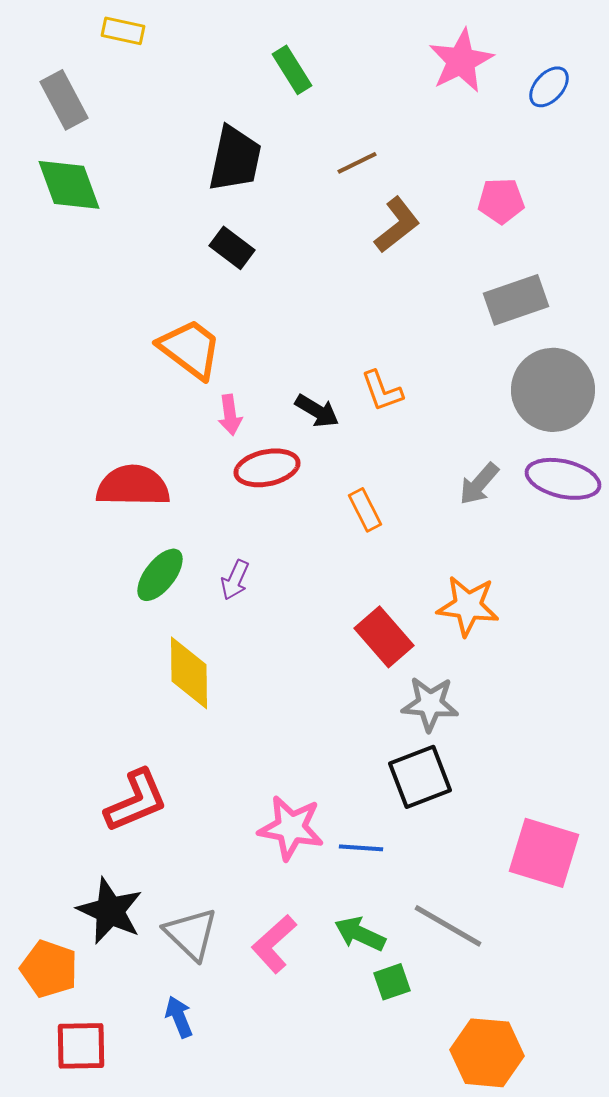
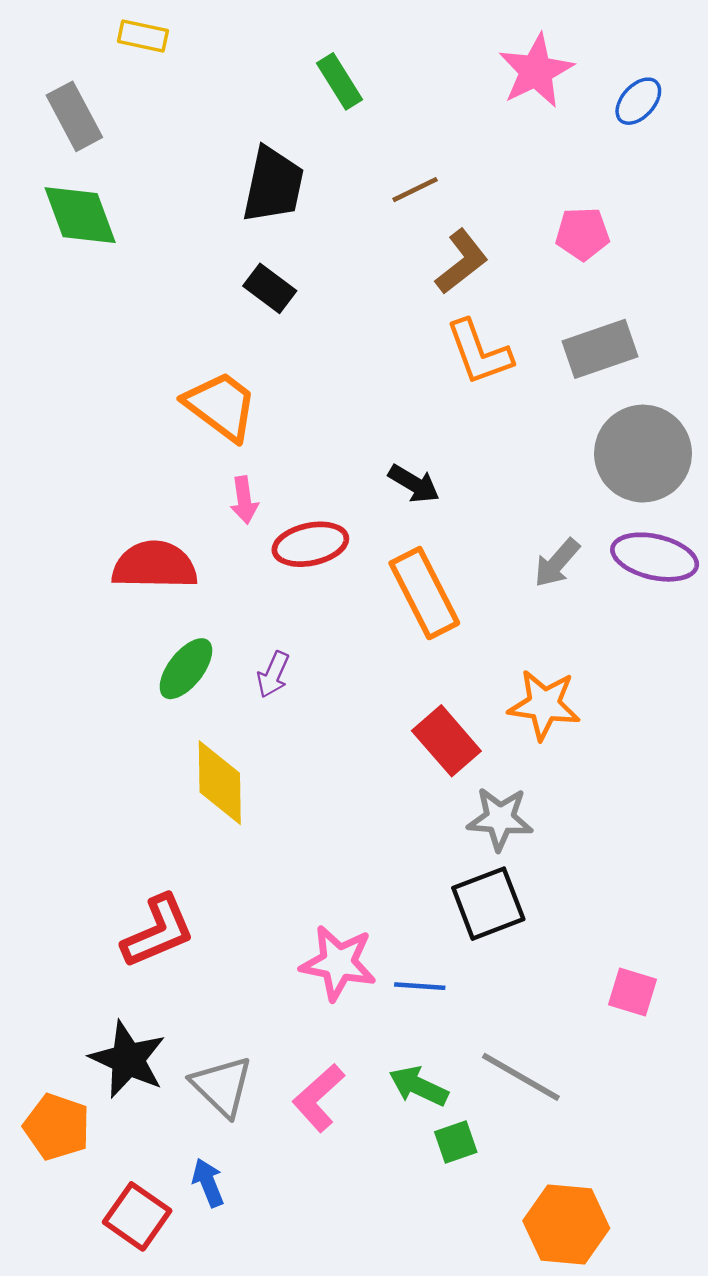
orange L-shape: (382, 391) -> (479, 352), moved, size x1.4
black arrow: (317, 411) -> (414, 484), moved
pink arrow: (230, 415) -> (244, 500), moved
orange rectangle: (365, 510) -> (424, 593), size x1.8
pink square: (544, 853) -> (633, 992), size x0.6
red square: (81, 1046) -> (137, 1216), moved, turned 36

